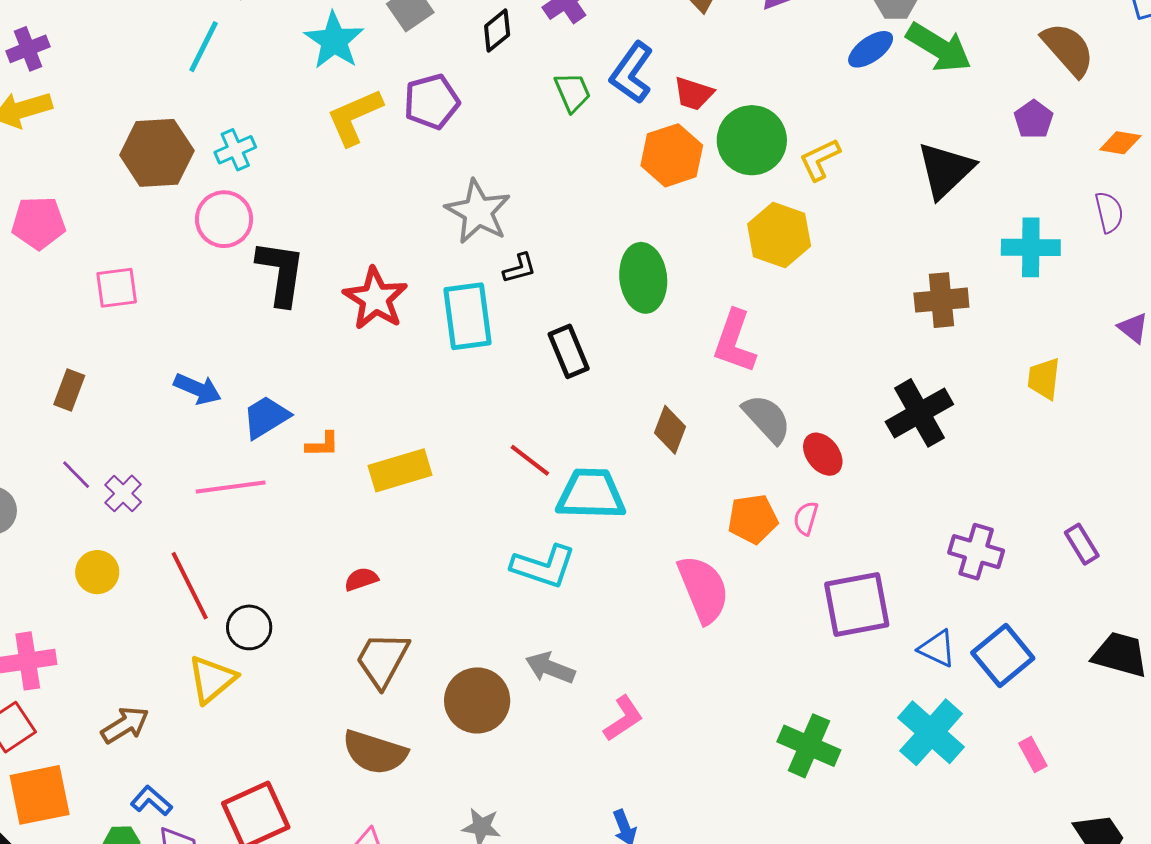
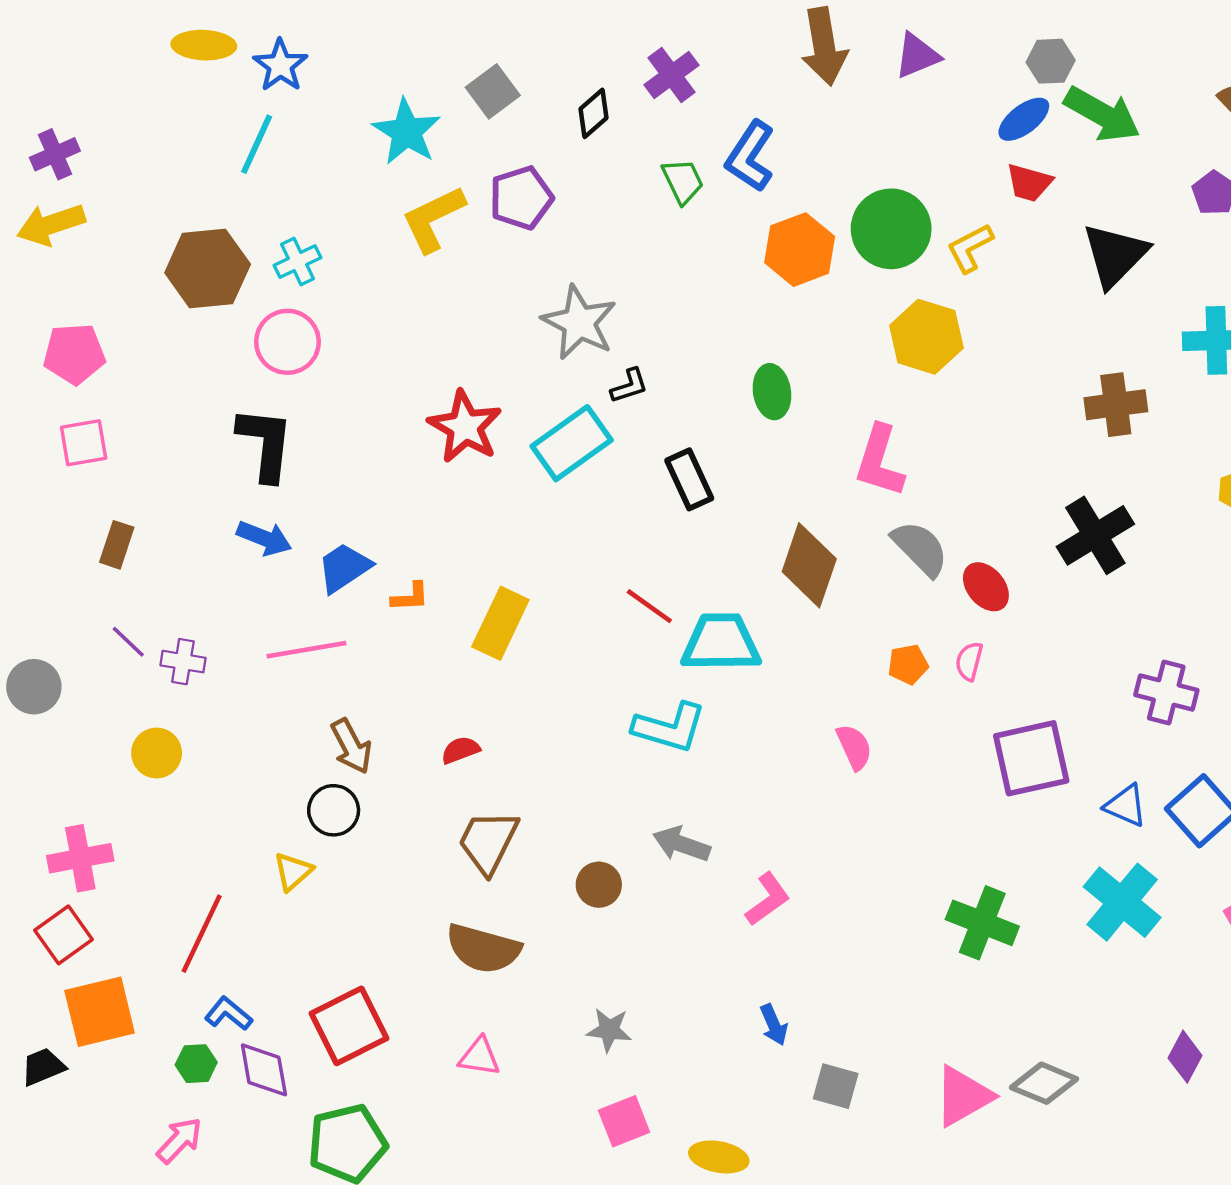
red trapezoid: (694, 94) -> (1029, 183), moved
black L-shape: (281, 273) -> (265, 444), moved
green ellipse: (643, 278) -> (772, 392), size x0.7
pink square: (117, 288) -> (84, 443), moved
cyan rectangle: (468, 316) -> (572, 443), turned 64
brown diamond: (670, 430) -> (809, 565), size x1.5
yellow rectangle: (400, 470) -> (500, 623), turned -46
purple cross: (123, 493) -> (183, 662), turned -33
orange pentagon: (753, 519) -> (908, 664), size x0.7
red line: (190, 586) -> (202, 934), moved, turned 54
pink semicircle: (703, 589) -> (854, 747), size x0.6
yellow triangle: (212, 679) -> (293, 871), size x0.7
brown circle: (477, 700) -> (599, 885), size x0.6
brown arrow: (125, 725) -> (351, 746), moved, turned 96

